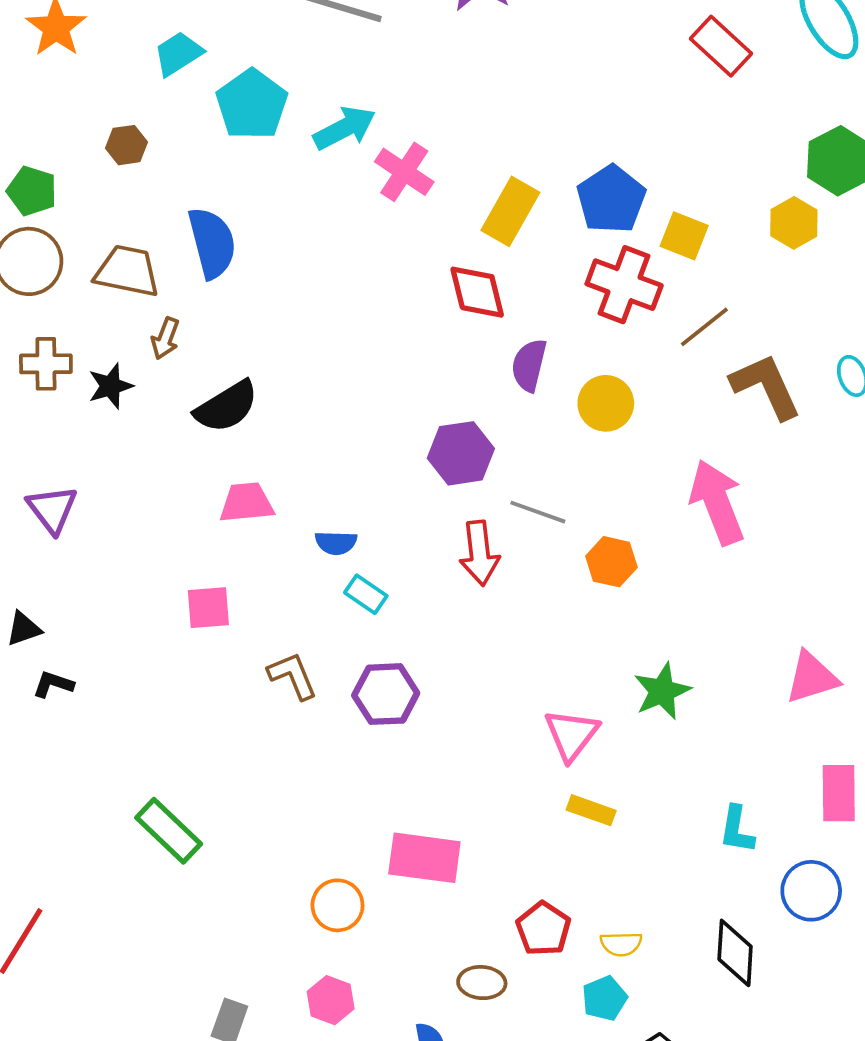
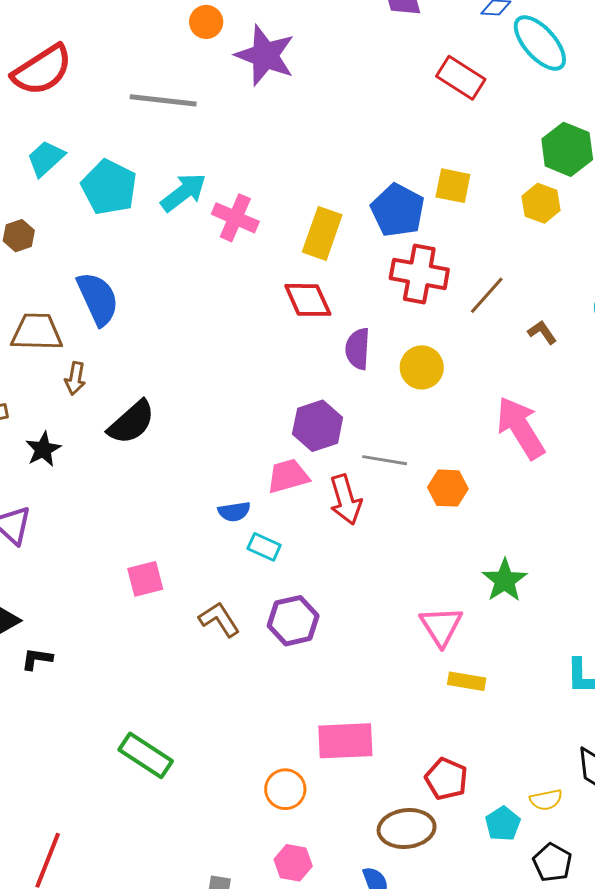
yellow square: (684, 236) -> (453, 186), moved
black star: (110, 386) -> (43, 449), moved
brown L-shape: (766, 386) -> (542, 332), size x0.5
pink trapezoid: (247, 503) -> (288, 476), moved
yellow semicircle: (621, 944) -> (546, 800), moved
brown ellipse: (482, 983) -> (407, 829), size x1.5

